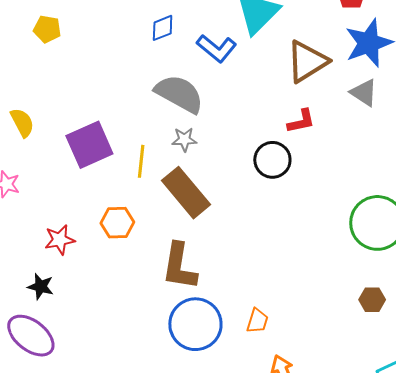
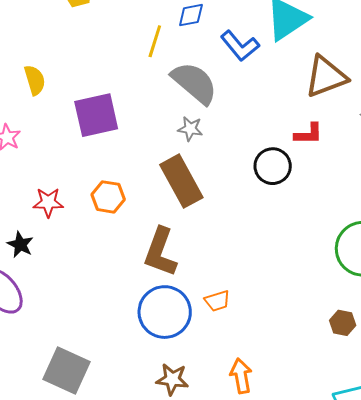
yellow line: (141, 161) -> (155, 41), moved
orange trapezoid: (257, 321) -> (217, 301), moved, turned 44

